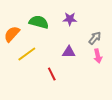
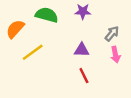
red line: (52, 74) -> (84, 76), moved

